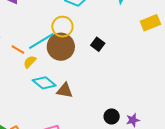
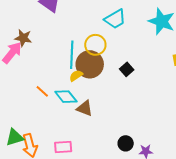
cyan line: (41, 41) -> (72, 55), turned -68
orange line: (18, 50) -> (42, 91), moved
yellow semicircle: (30, 62) -> (76, 76), moved

